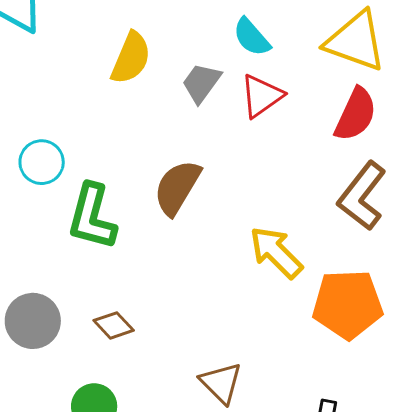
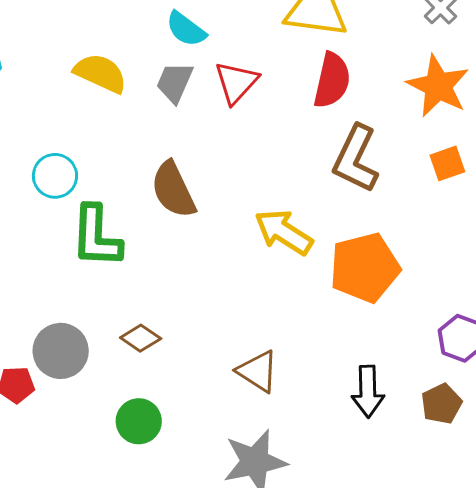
cyan semicircle: (252, 37) -> (186, 29), moved
yellow semicircle: (131, 58) -> (100, 73), turned -76
cyan circle: (42, 162) -> (55, 176), moved
brown semicircle: (177, 187) -> (173, 190), turned -44

